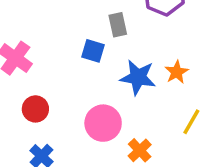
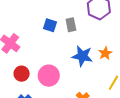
blue square: (93, 51) -> (50, 25), moved
pink circle: (103, 123) -> (49, 76), moved

